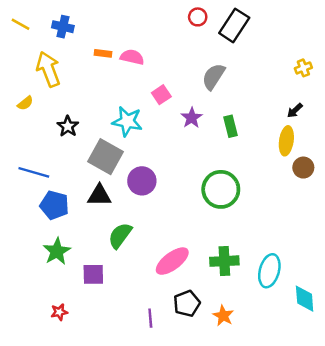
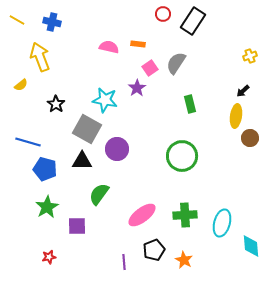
orange rectangle: (103, 53) -> (138, 44), moved
pink square: (161, 95) -> (150, 68), moved
purple star: (192, 118) -> (137, 88), moved

